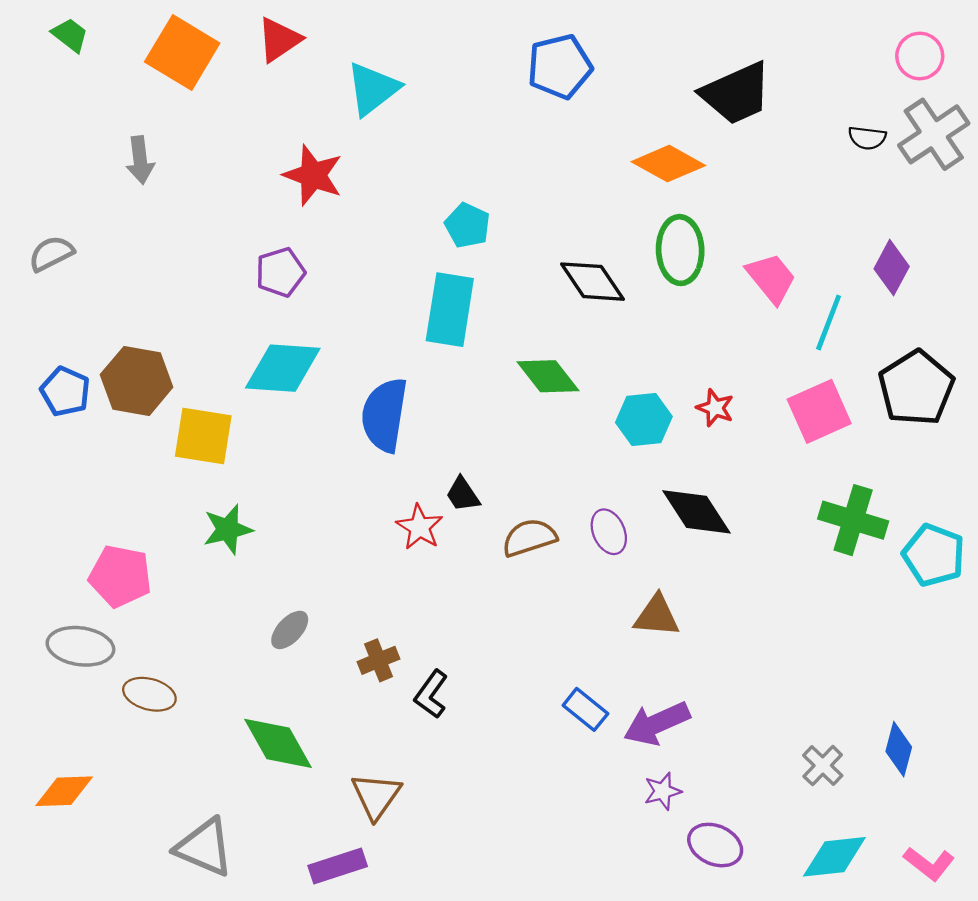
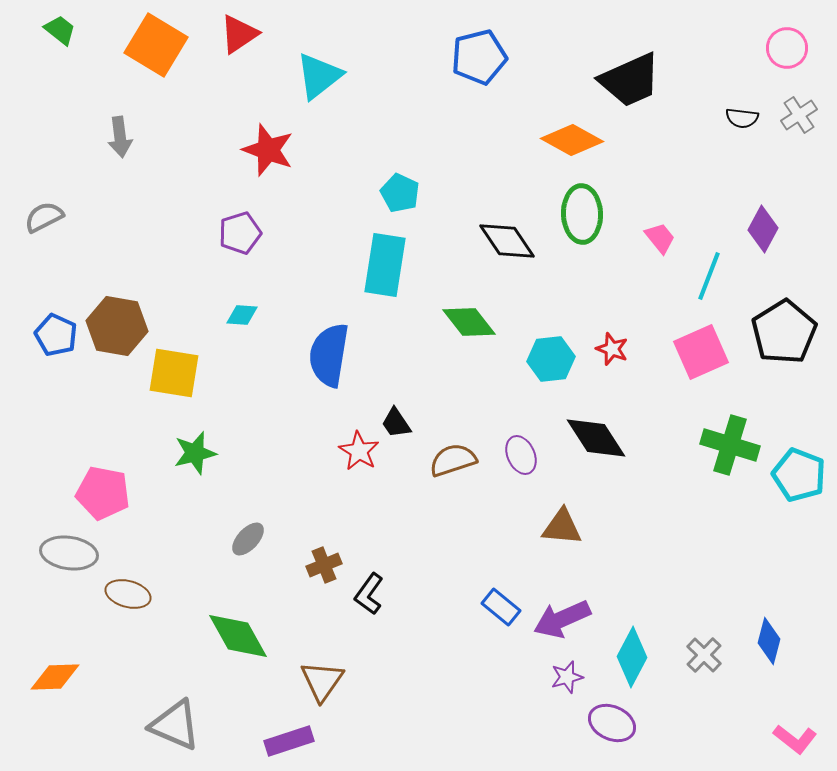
gray cross: (934, 134) -> (799, 115), size x0.6
pink trapezoid: (771, 278) -> (660, 238), size x0.7
cyan diamond: (283, 368) -> (242, 315), size x0.5
cyan diamond: (834, 857) -> (632, 657), moved, turned -56

